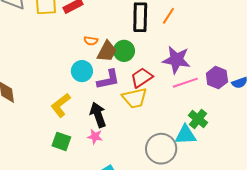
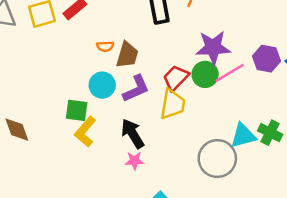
green circle: (124, 51) -> (205, 74), moved
yellow trapezoid: (135, 98) -> (173, 104), turned -56
green cross: (198, 119) -> (270, 133), moved
green square: (61, 141) -> (77, 110), moved

